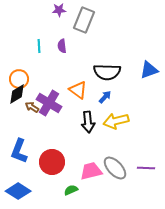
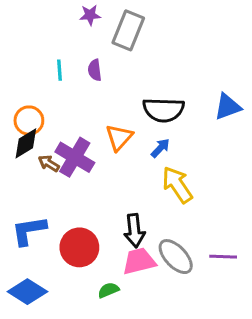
orange triangle: (78, 90) -> (119, 137), turned 36
yellow arrow: (116, 121) -> (177, 185), turned 70
black arrow: (88, 122) -> (134, 231), moved
blue L-shape: (19, 151) -> (29, 231), turned 60

